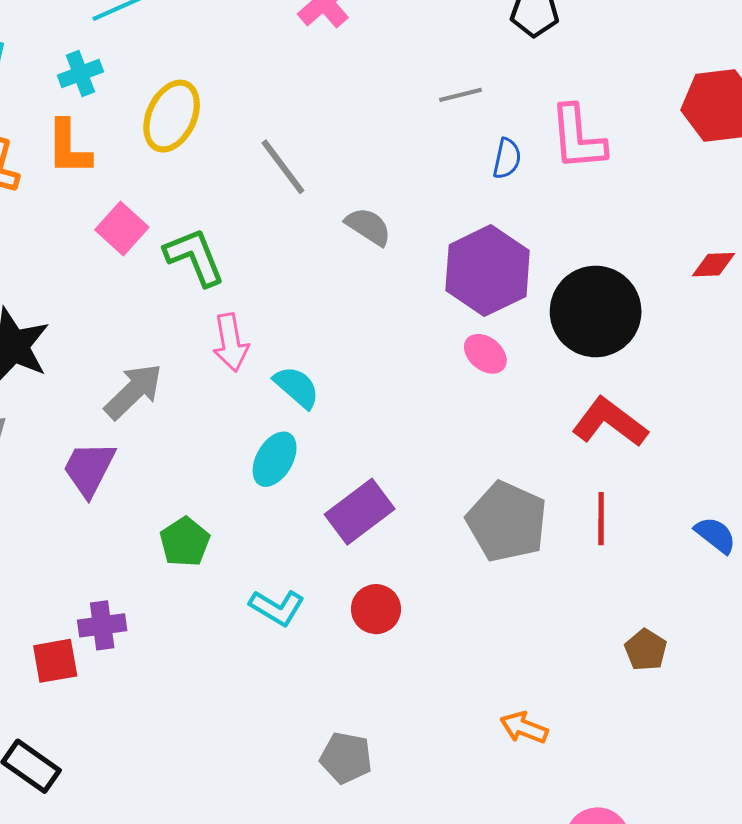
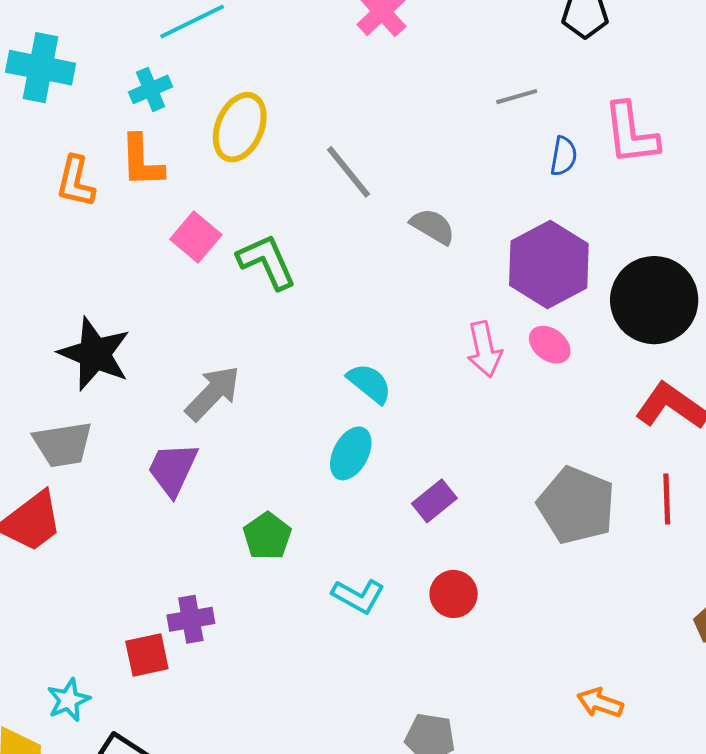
pink arrow: (231, 343) -> (484, 349), moved
purple rectangle: (360, 512) -> (434, 501), size x0.7

